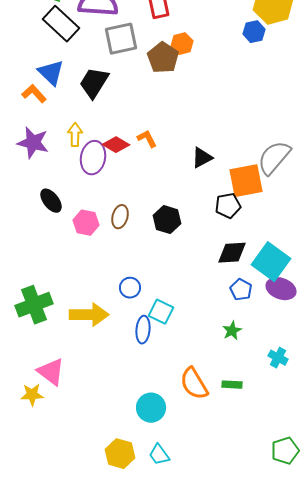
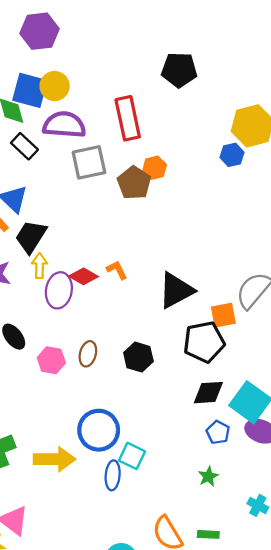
black rectangle: (61, 24) -> (24, 146), size x0.7
black trapezoid: (94, 83) -> (31, 237), moved
black triangle: (202, 158) -> (176, 290), size x1.6
orange square: (246, 181) -> (223, 315), size x0.7
black pentagon: (228, 206) -> (204, 342), size x1.5
blue circle: (130, 288) -> (99, 430), size x1.8

